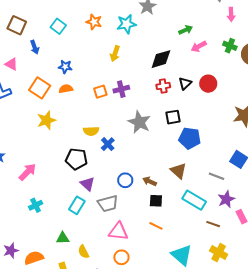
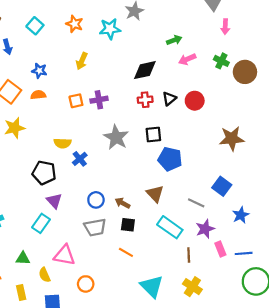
yellow arrow: (115, 54) -> (82, 61), moved
gray trapezoid: (108, 204) -> (95, 227), moved
brown line: (213, 224) -> (189, 255), turned 64
pink triangle: (118, 231) -> (64, 255), moved

